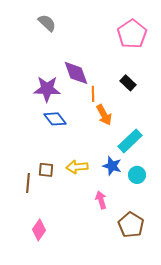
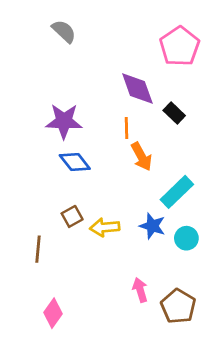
purple diamond: (76, 73) -> (137, 88), moved
brown square: (46, 170) -> (72, 216), moved, turned -35
pink arrow: (101, 200) -> (140, 290), moved

